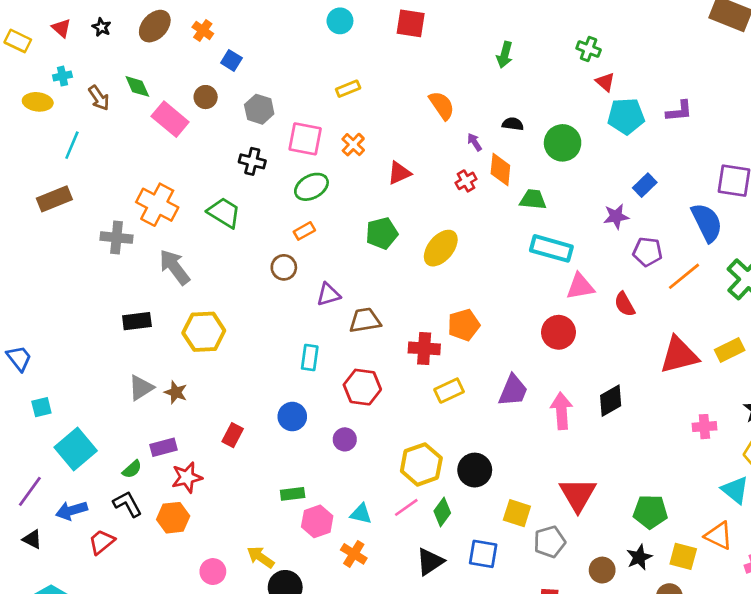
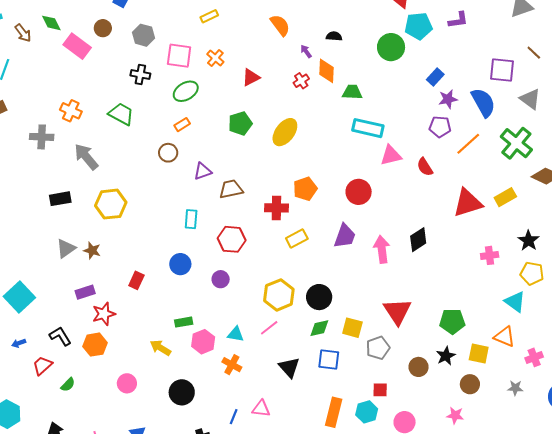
green circle: (563, 143) -> (391, 47), moved
orange cross: (157, 205) -> (71, 111), size x0.7
purple star: (616, 216) -> (448, 99), moved
red circle: (559, 332) -> (359, 192), moved
green semicircle: (132, 469) -> (68, 385), moved
blue arrow: (72, 510) -> (19, 343), size x0.6
green diamond: (442, 512) -> (319, 328), moved, turned 45
yellow arrow: (261, 557) -> (160, 348), moved
black triangle: (430, 562) -> (289, 367), turned -35

